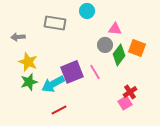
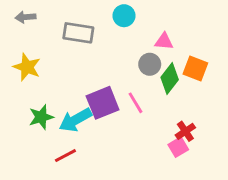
gray arrow: (18, 37) -> (25, 17), moved
yellow star: (28, 62) -> (27, 67), moved
red line: (59, 110) -> (65, 156), moved

